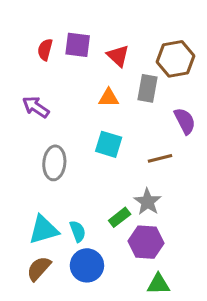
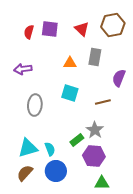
red triangle: (118, 56) -> (82, 29), moved
brown hexagon: (175, 59) -> (113, 25), moved
purple arrow: (36, 107) -> (23, 69), turned -42
purple semicircle: (185, 121) -> (119, 78), turned -132

